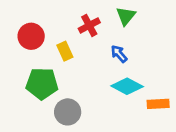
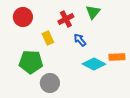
red circle: (31, 36) -> (23, 17), moved
blue arrow: (119, 54) -> (80, 40), moved
orange rectangle: (158, 104) -> (117, 57), moved

